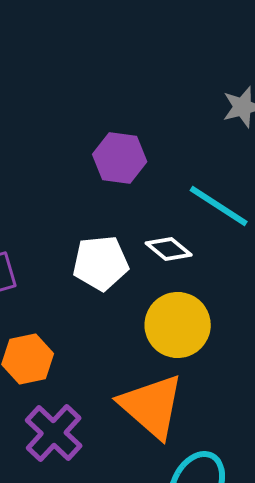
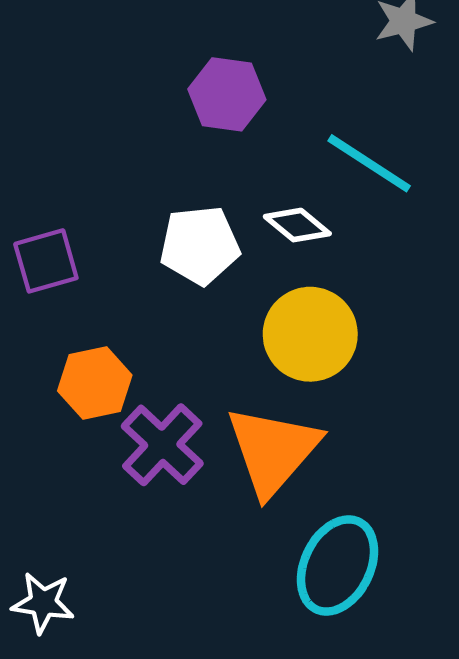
orange triangle: (152, 406) -> (273, 451), turned 30
purple cross: (54, 433) -> (162, 445), moved

